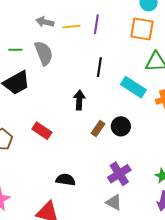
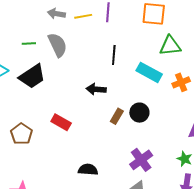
black arrow: (79, 100) -> (96, 89), turned -84

